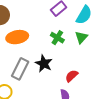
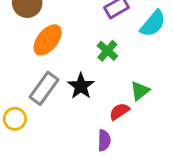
orange ellipse: (17, 37) -> (48, 40), turned -50
green triangle: (81, 37) -> (140, 91), moved

